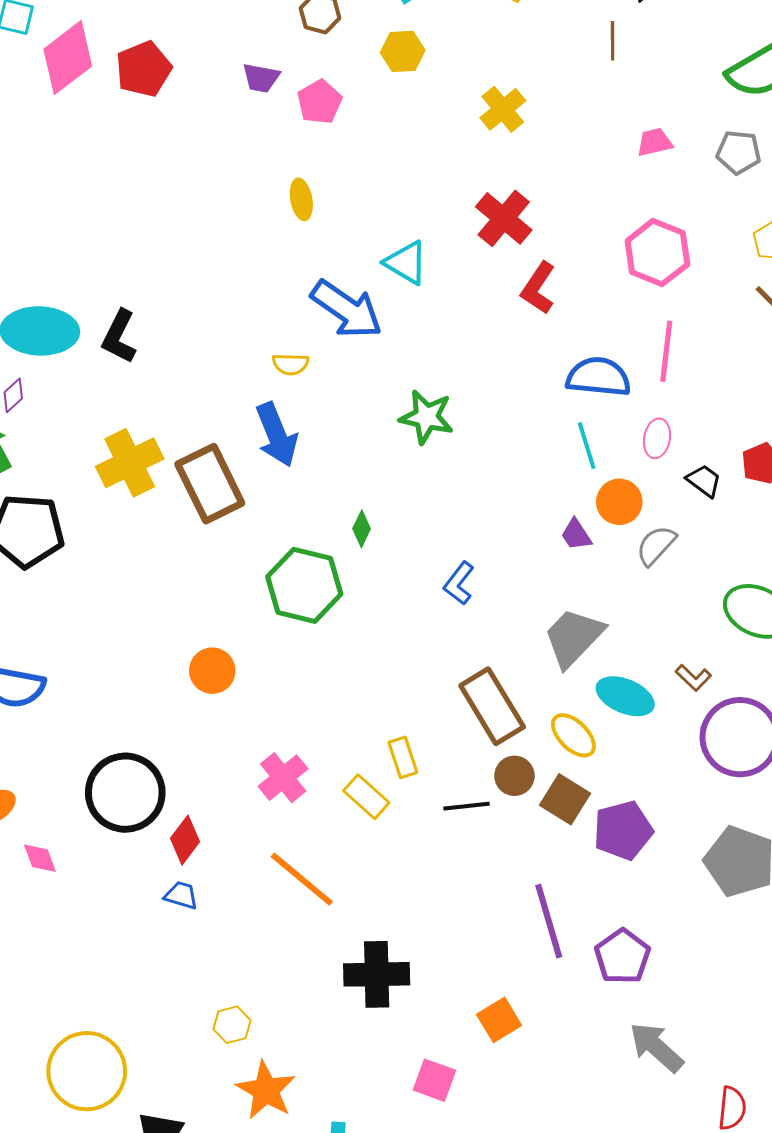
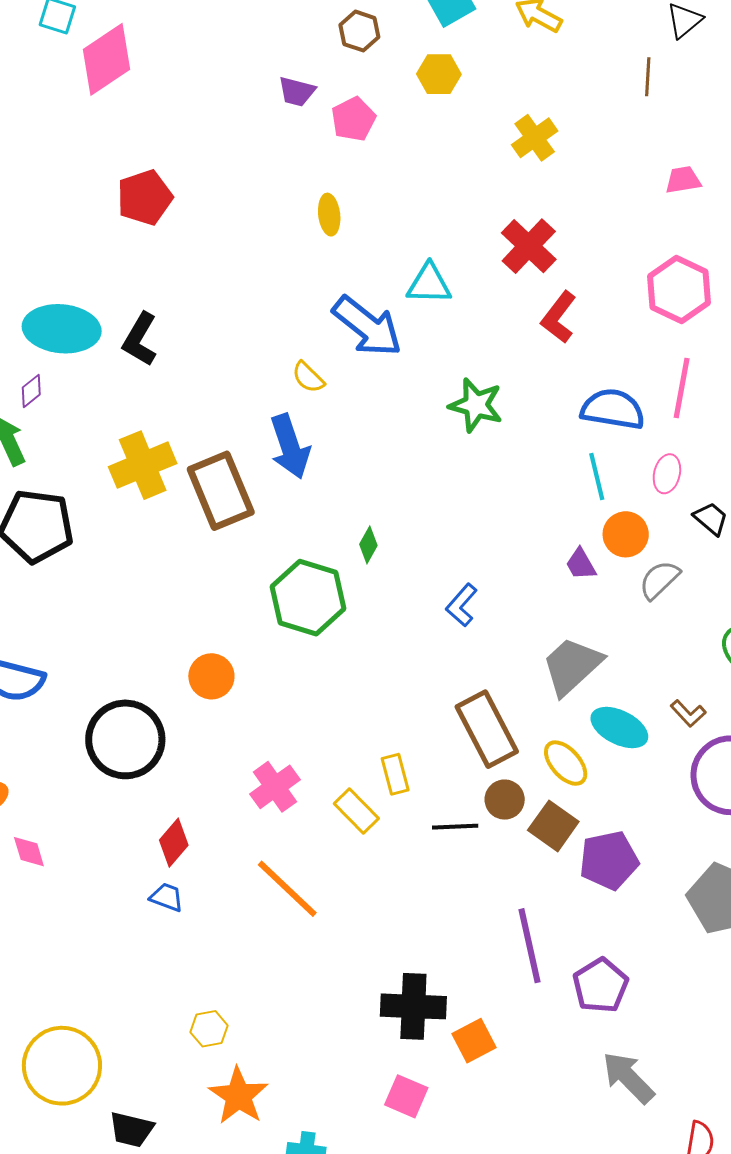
red pentagon: (144, 69) -> (145, 197), moved
cyan triangle: (406, 263) -> (429, 284), turned -33
yellow semicircle: (291, 364) -> (308, 377), turned 39
green star: (426, 417) -> (476, 405), moved
black circle: (125, 793) -> (125, 739), moved
black cross: (377, 974) -> (413, 1006), moved

